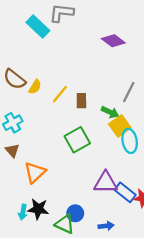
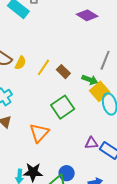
brown rectangle: (81, 101) -> (63, 72), turned -40
orange triangle: (35, 172) -> (39, 133), moved
purple triangle: (106, 182) -> (91, 143), size x0.6

